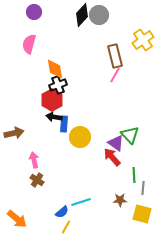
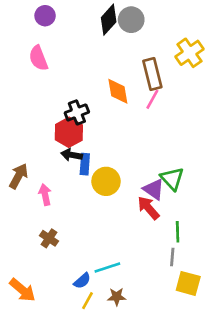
pink semicircle: (29, 44) -> (38, 58), turned -36
orange diamond: (55, 69) -> (118, 91), moved
brown arrow: (14, 133) -> (19, 176), turned -48
pink arrow: (34, 160) -> (45, 195), moved
gray line: (143, 188) -> (172, 257), moved
brown star: (120, 200) -> (117, 297), moved

